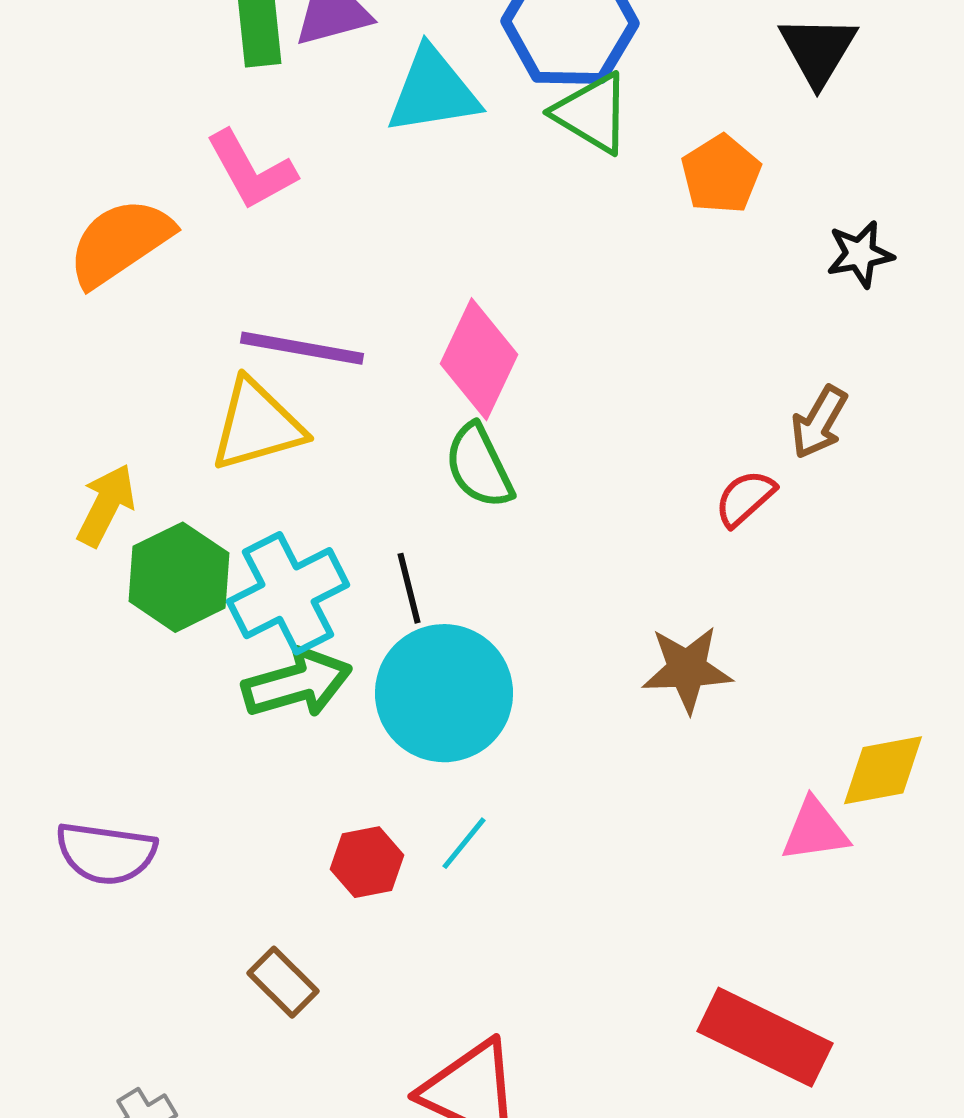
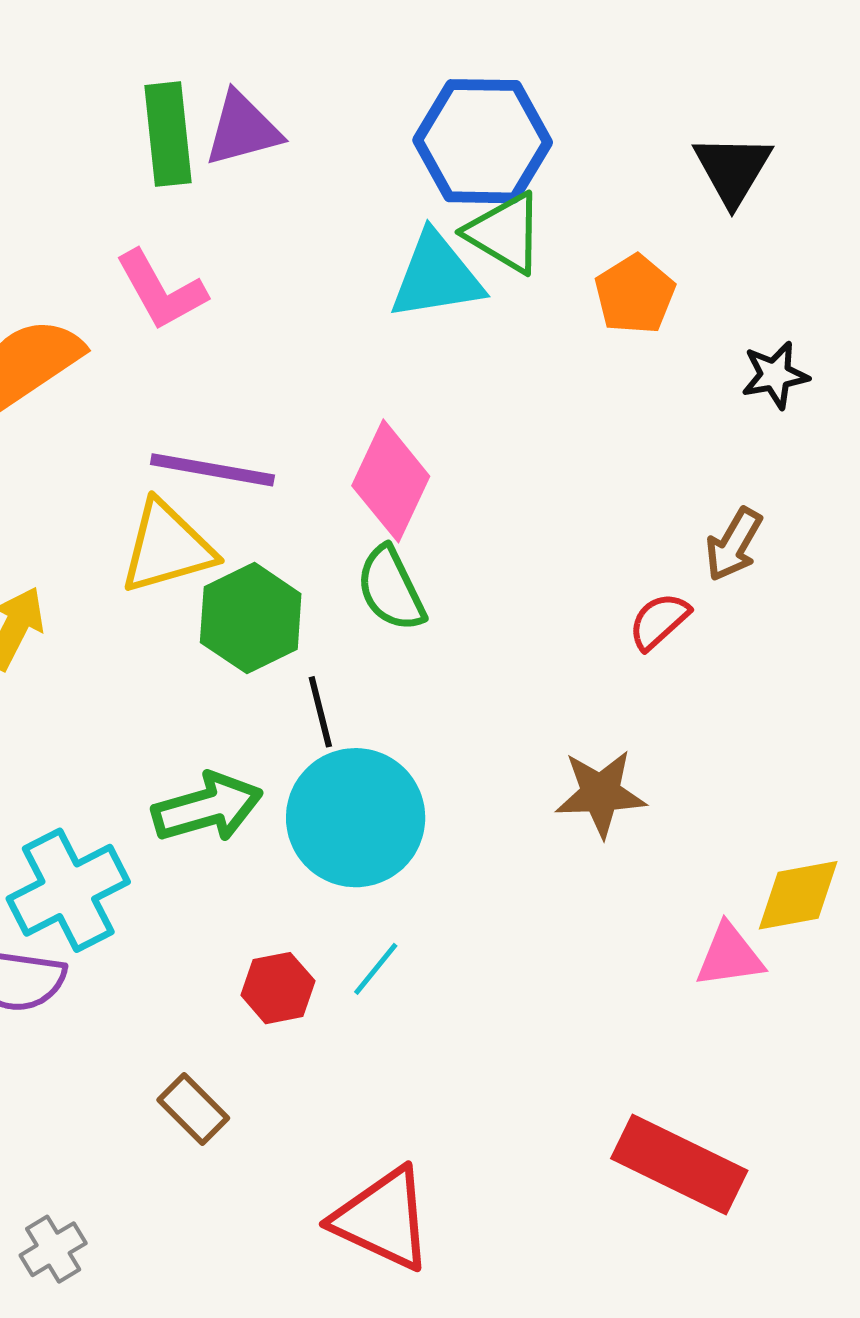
cyan triangle: (433, 91) -> (436, 276), moved
green hexagon: (179, 577) -> (251, 618), moved
cyan cross: (288, 593) -> (68, 890), moved

